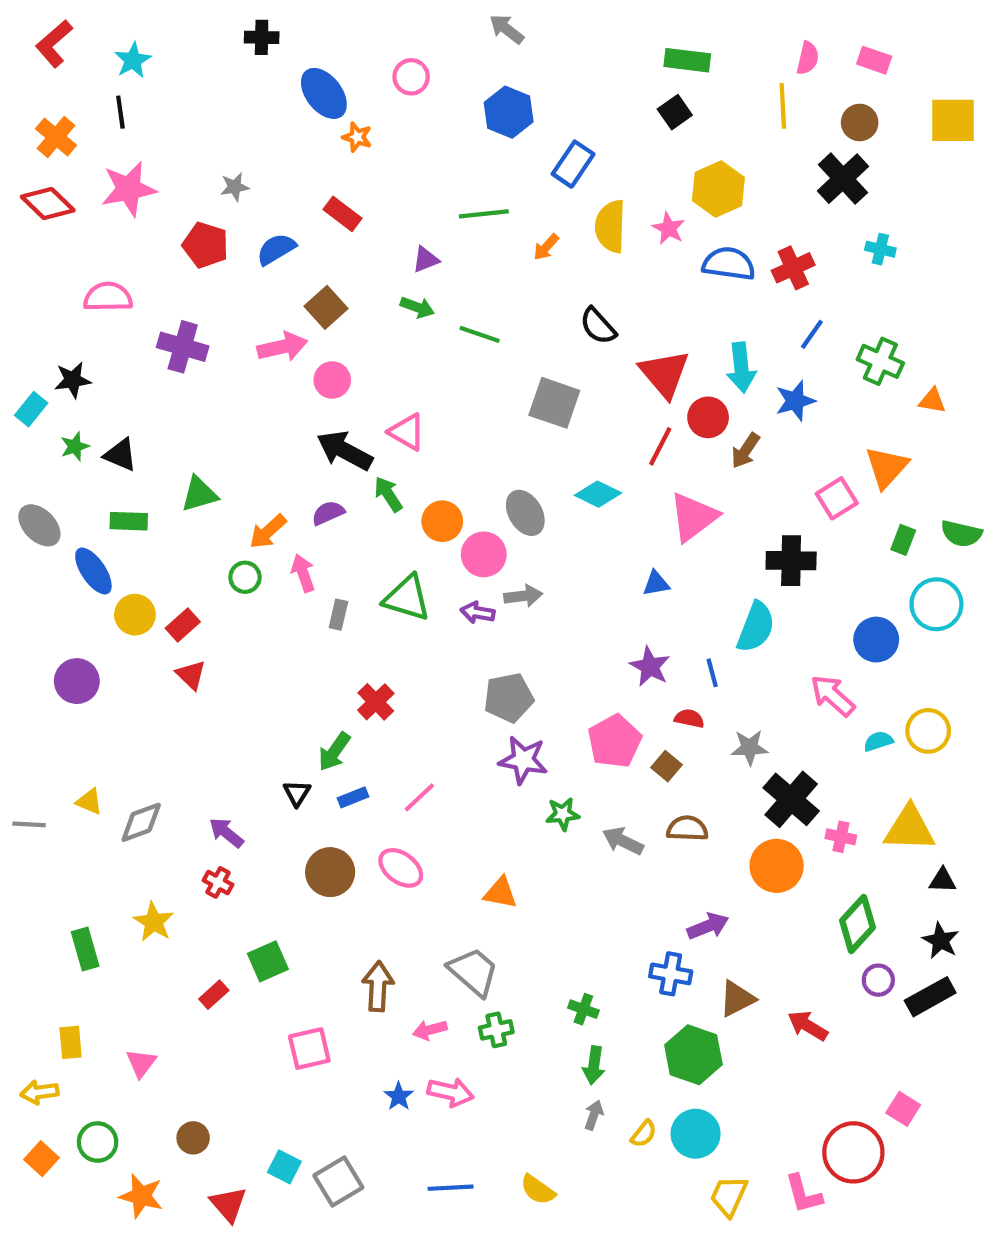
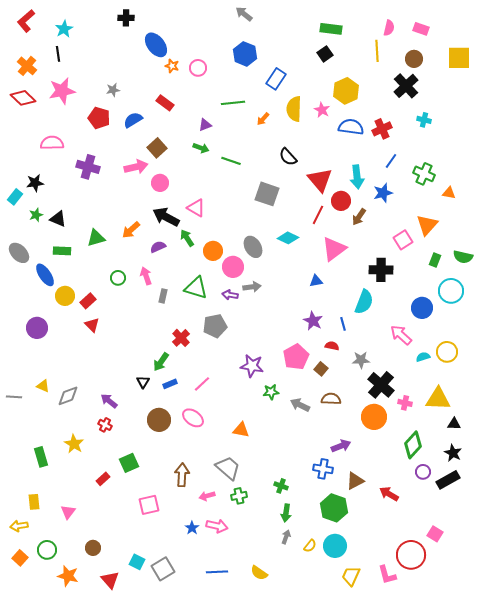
pink circle: (411, 77) -> (198, 68), moved
orange arrow: (268, 532) -> (131, 230), moved
gray pentagon: (509, 698) -> (215, 326), moved

